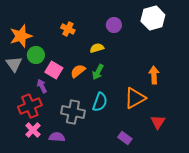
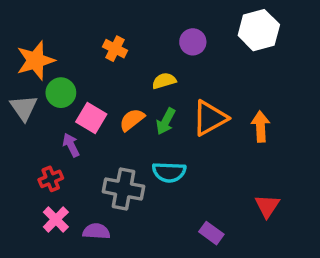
orange triangle: (135, 98) -> (210, 118), moved
cyan semicircle: (100, 102) -> (169, 172), turned 72
red cross: (30, 106) -> (51, 179), size x0.6

